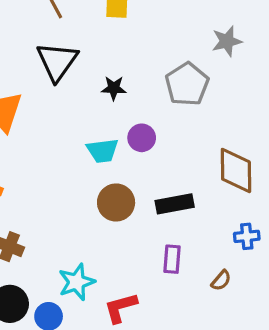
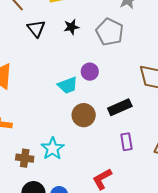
black triangle: (57, 61) -> (36, 29), moved, size x0.7
black star: (114, 88) -> (71, 27), moved
cyan star: (77, 282) -> (53, 149), moved

